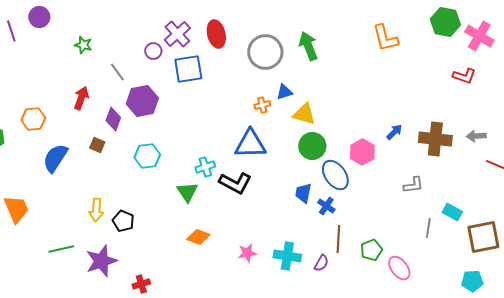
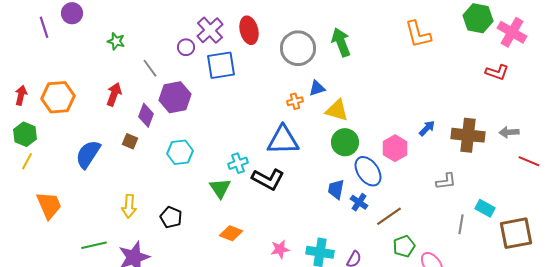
orange hexagon: (33, 119) -> (58, 97), moved, size x1.4
black pentagon: (123, 221) -> (171, 217), moved
brown line: (338, 239) -> (389, 216), moved, turned 52

